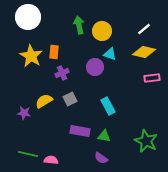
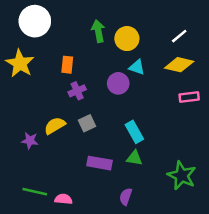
yellow star: (31, 56) -> (20, 63), moved
green triangle: (104, 136) -> (134, 158), moved
purple semicircle: (101, 158) -> (126, 197), turned 72

